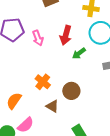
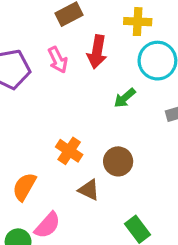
red arrow: (66, 35) -> (97, 52), moved
pink arrow: (38, 38) -> (58, 60), moved

